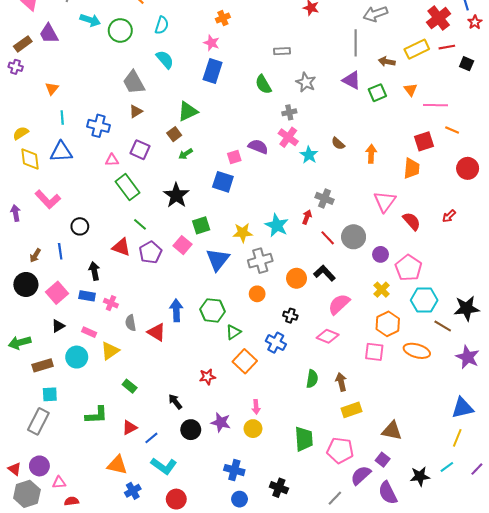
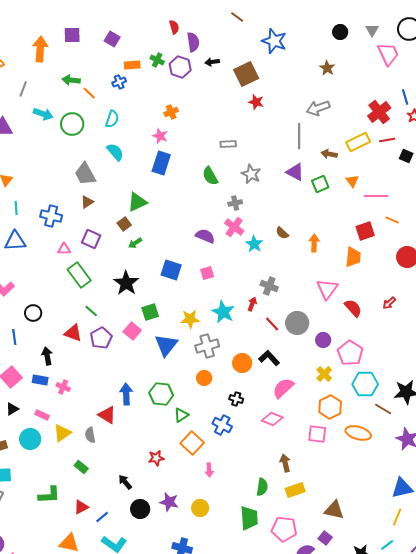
pink square: (234, 157) -> (207, 273), moved
gray semicircle: (131, 323) -> (90, 435), moved
green semicircle: (312, 379) -> (262, 487), moved
pink arrow: (256, 407) -> (209, 470), moved

